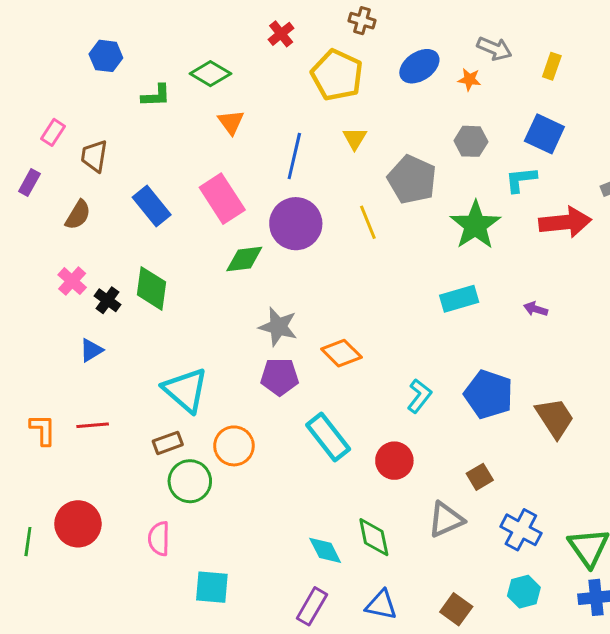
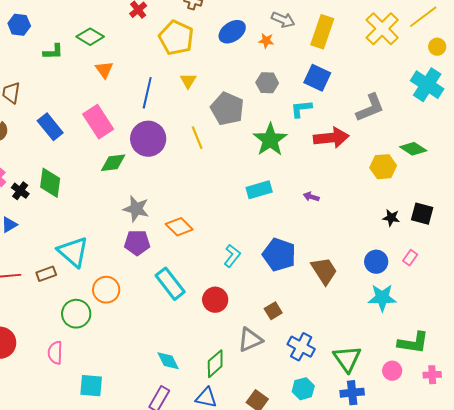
yellow rectangle: (552, 66) -> (322, 32), size x1.8
brown rectangle: (168, 443) -> (46, 274), moved
green diamond: (374, 537) -> (215, 364), moved, turned 60

